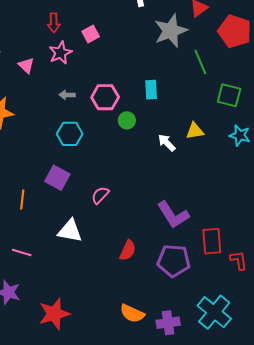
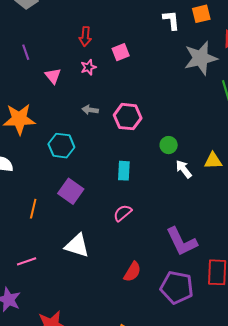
pink star: (60, 53) -> (88, 67), size x0.7
cyan rectangle: (151, 90) -> (124, 171), moved
green circle: (127, 120) -> (169, 145), moved
cyan hexagon: (70, 134) -> (61, 146), moved
pink semicircle: (100, 195) -> (123, 213), moved
pink line: (22, 252) -> (27, 261), turned -42

